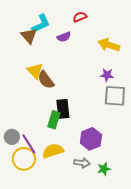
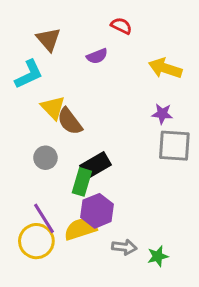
red semicircle: (80, 17) -> (121, 26), turned 48
cyan L-shape: (41, 24) -> (29, 74), moved
brown triangle: (29, 36) -> (49, 39), moved
black rectangle: (63, 109) -> (96, 165), turned 66
gray circle: (12, 137) -> (45, 158), moved
purple hexagon: (91, 139) -> (97, 211), moved

